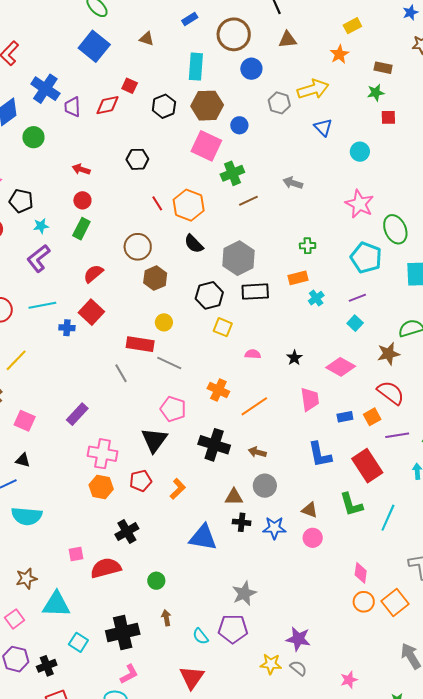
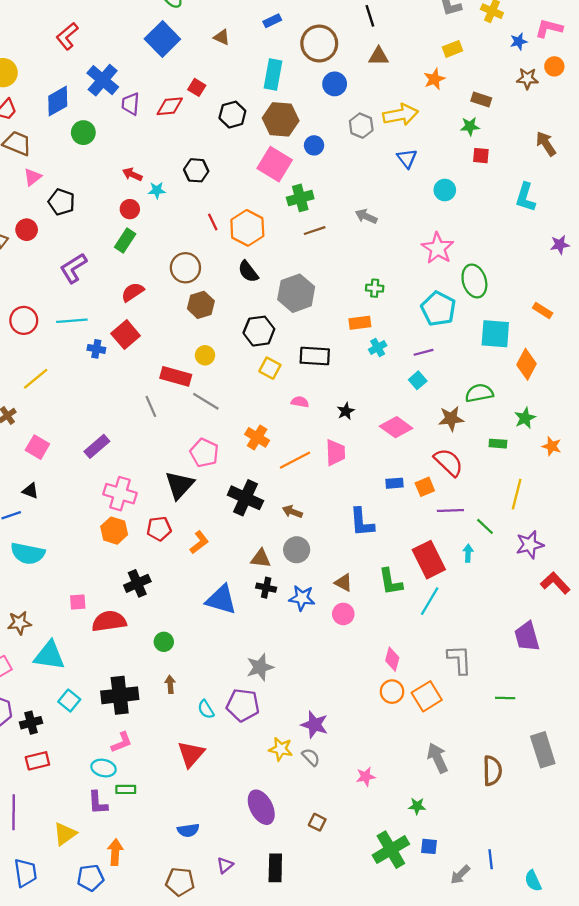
cyan star: (41, 226) -> (157, 190), moved
black rectangle: (255, 292) -> (315, 356), moved
pink trapezoid: (310, 399) -> (335, 453), moved
red rectangle: (367, 466) -> (429, 560), moved

